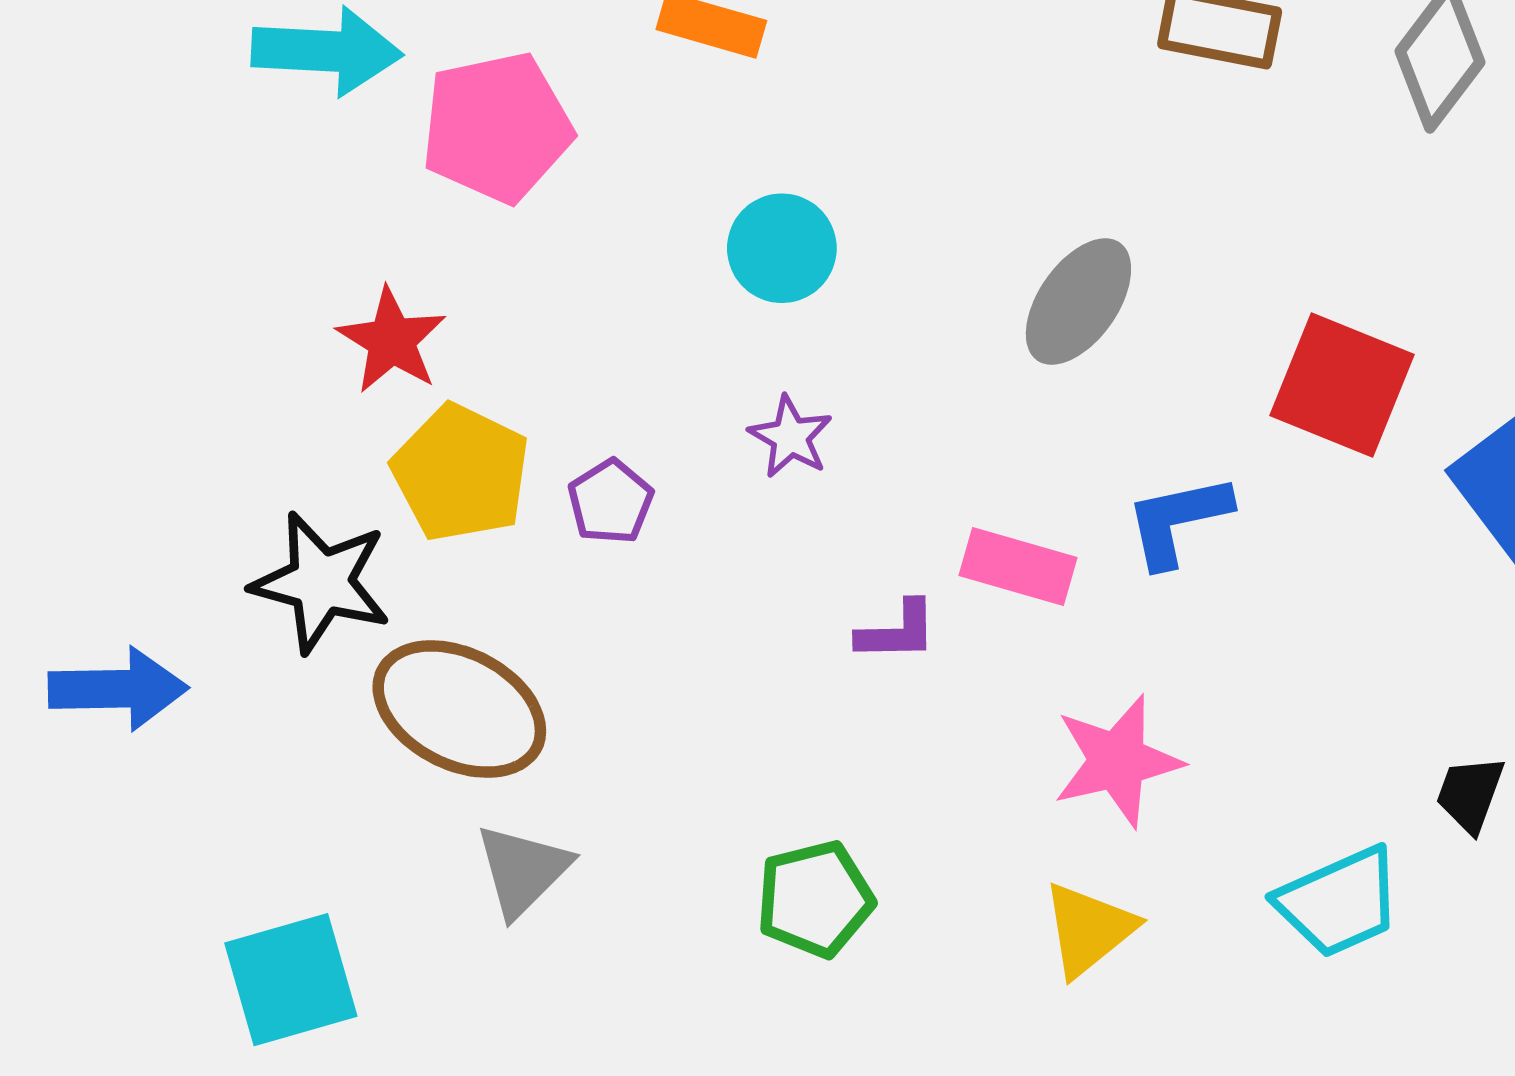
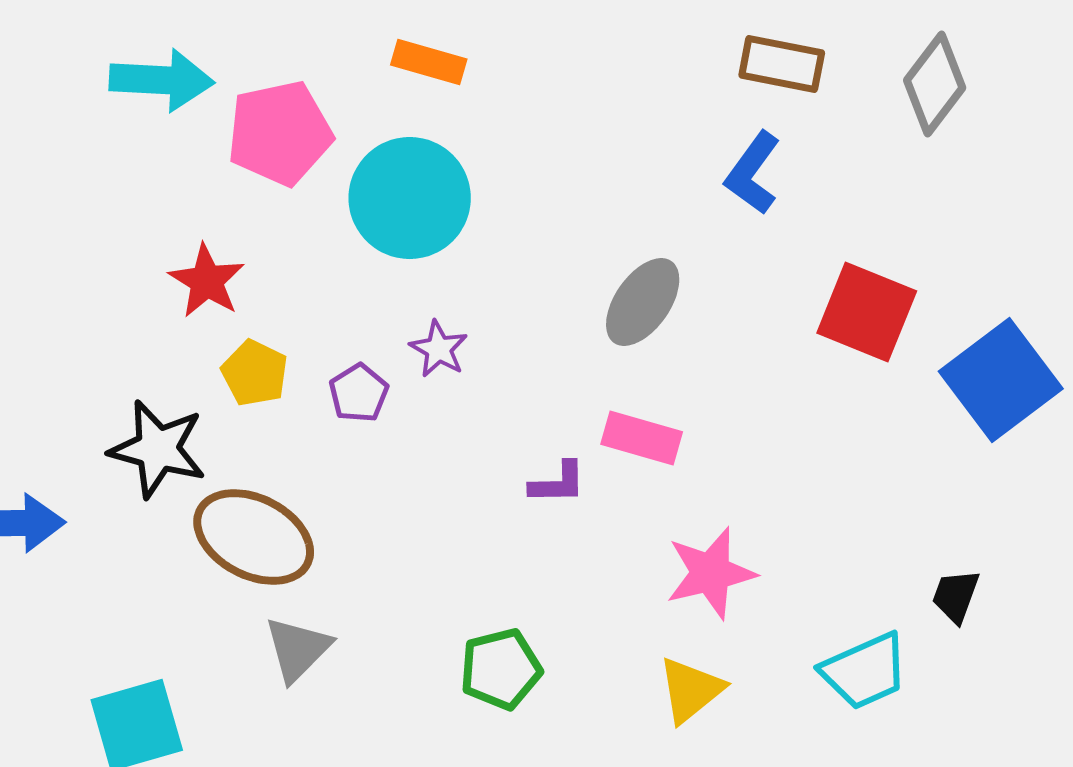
cyan circle: (782, 248) -> (410, 198), moved, size x1.6
gray ellipse: (1078, 302) -> (643, 302), moved
purple star: (791, 437) -> (439, 349), moved
yellow pentagon: (461, 473) -> (255, 373), size x0.7
blue L-shape: (1178, 520) -> (753, 173), moved, turned -42

